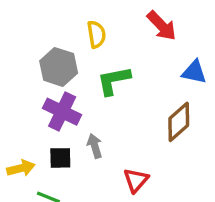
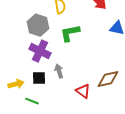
brown diamond: (179, 122) -> (108, 79), moved, turned 30
red triangle: (136, 180) -> (83, 91), turned -35

